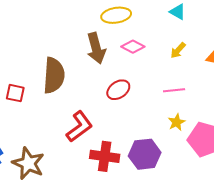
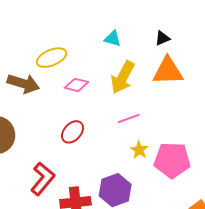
brown arrow: (96, 48) -> (23, 84), moved, turned -44
yellow arrow: (178, 50) -> (123, 77), size x1.8

